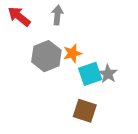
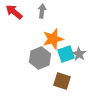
orange star: (72, 53) -> (53, 39), size x1.5
gray hexagon: (46, 56) -> (40, 58), moved

